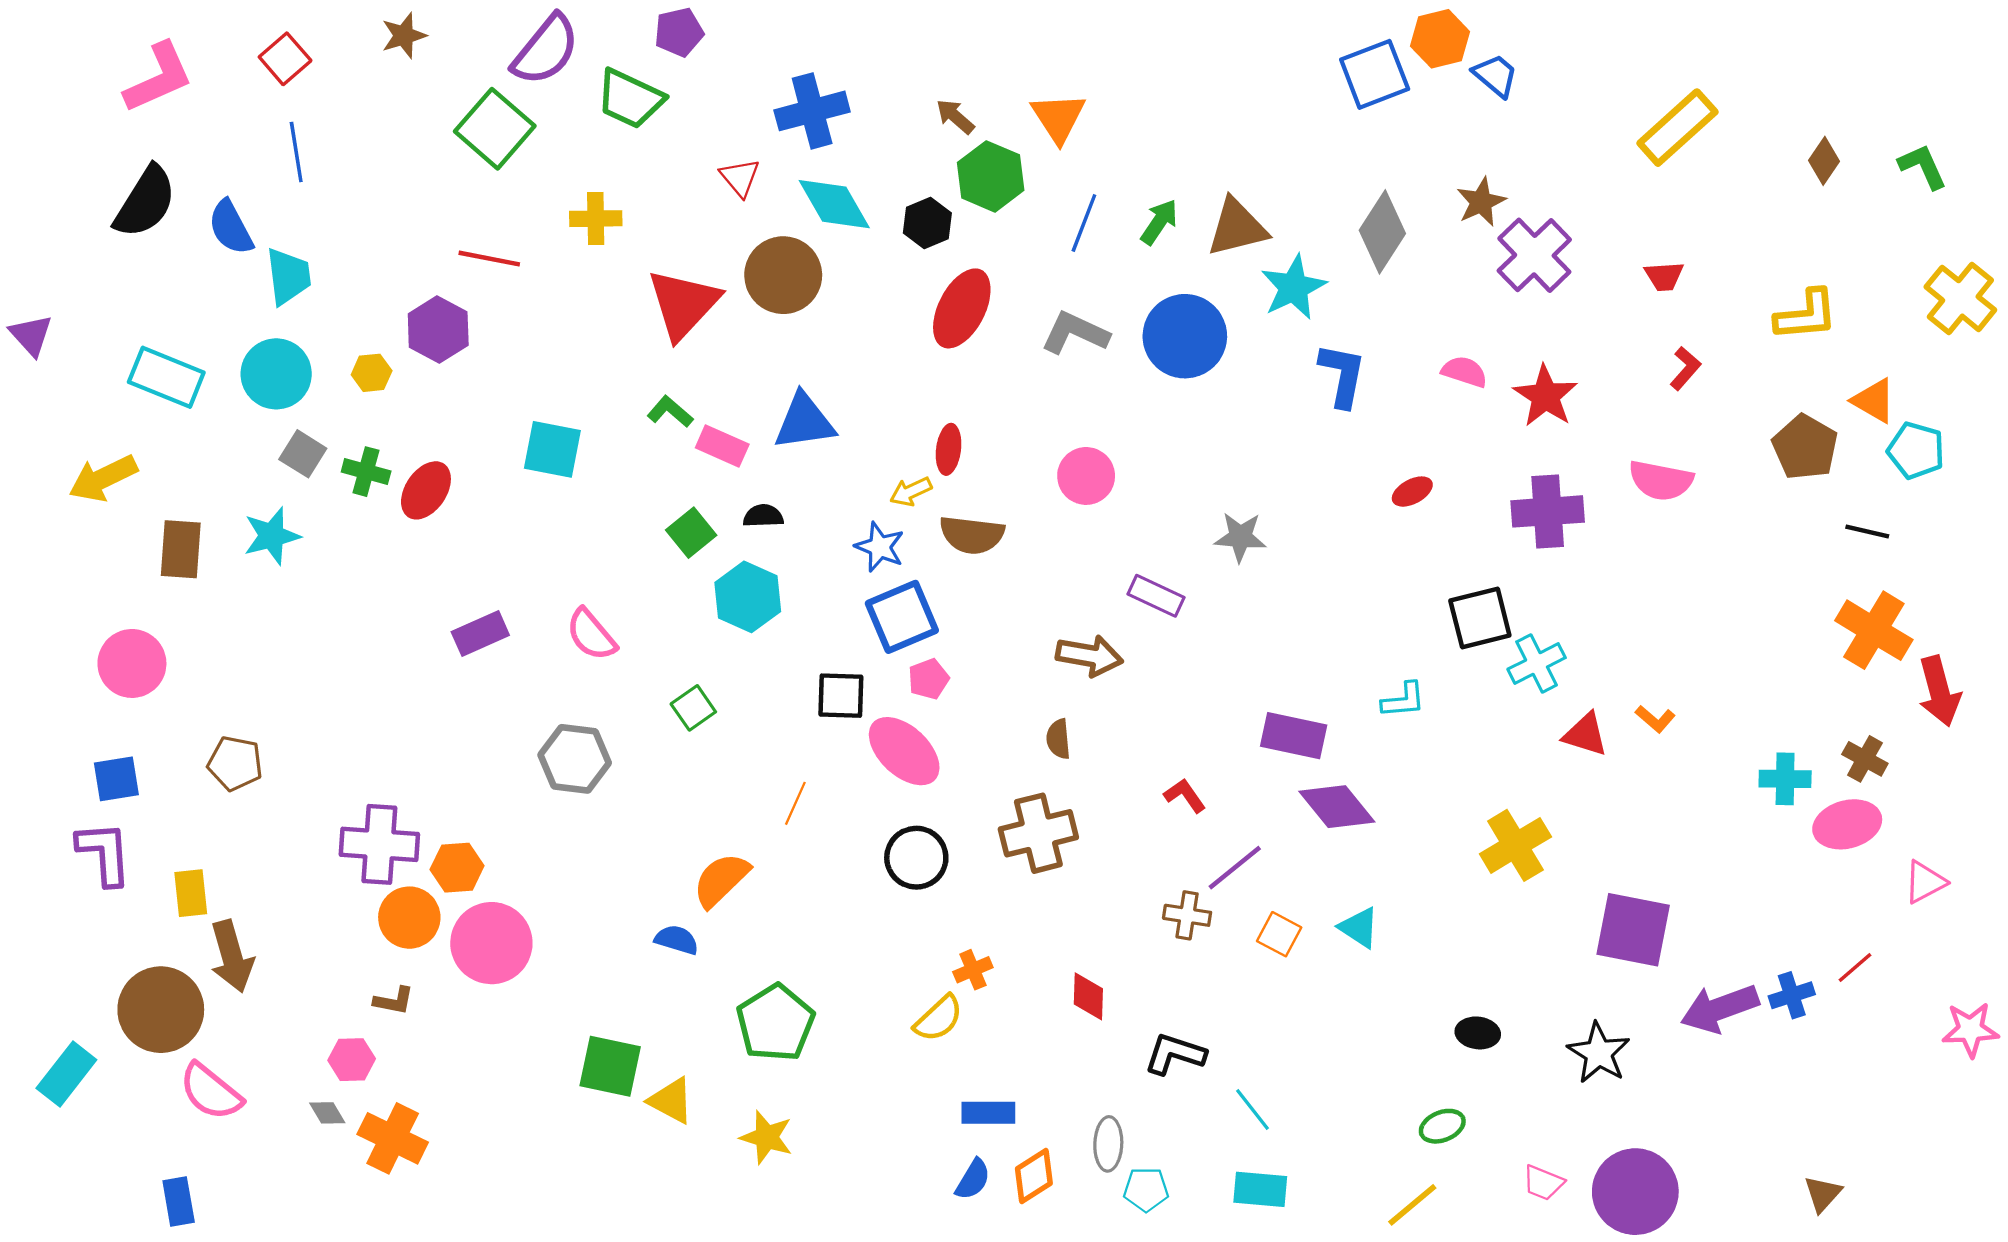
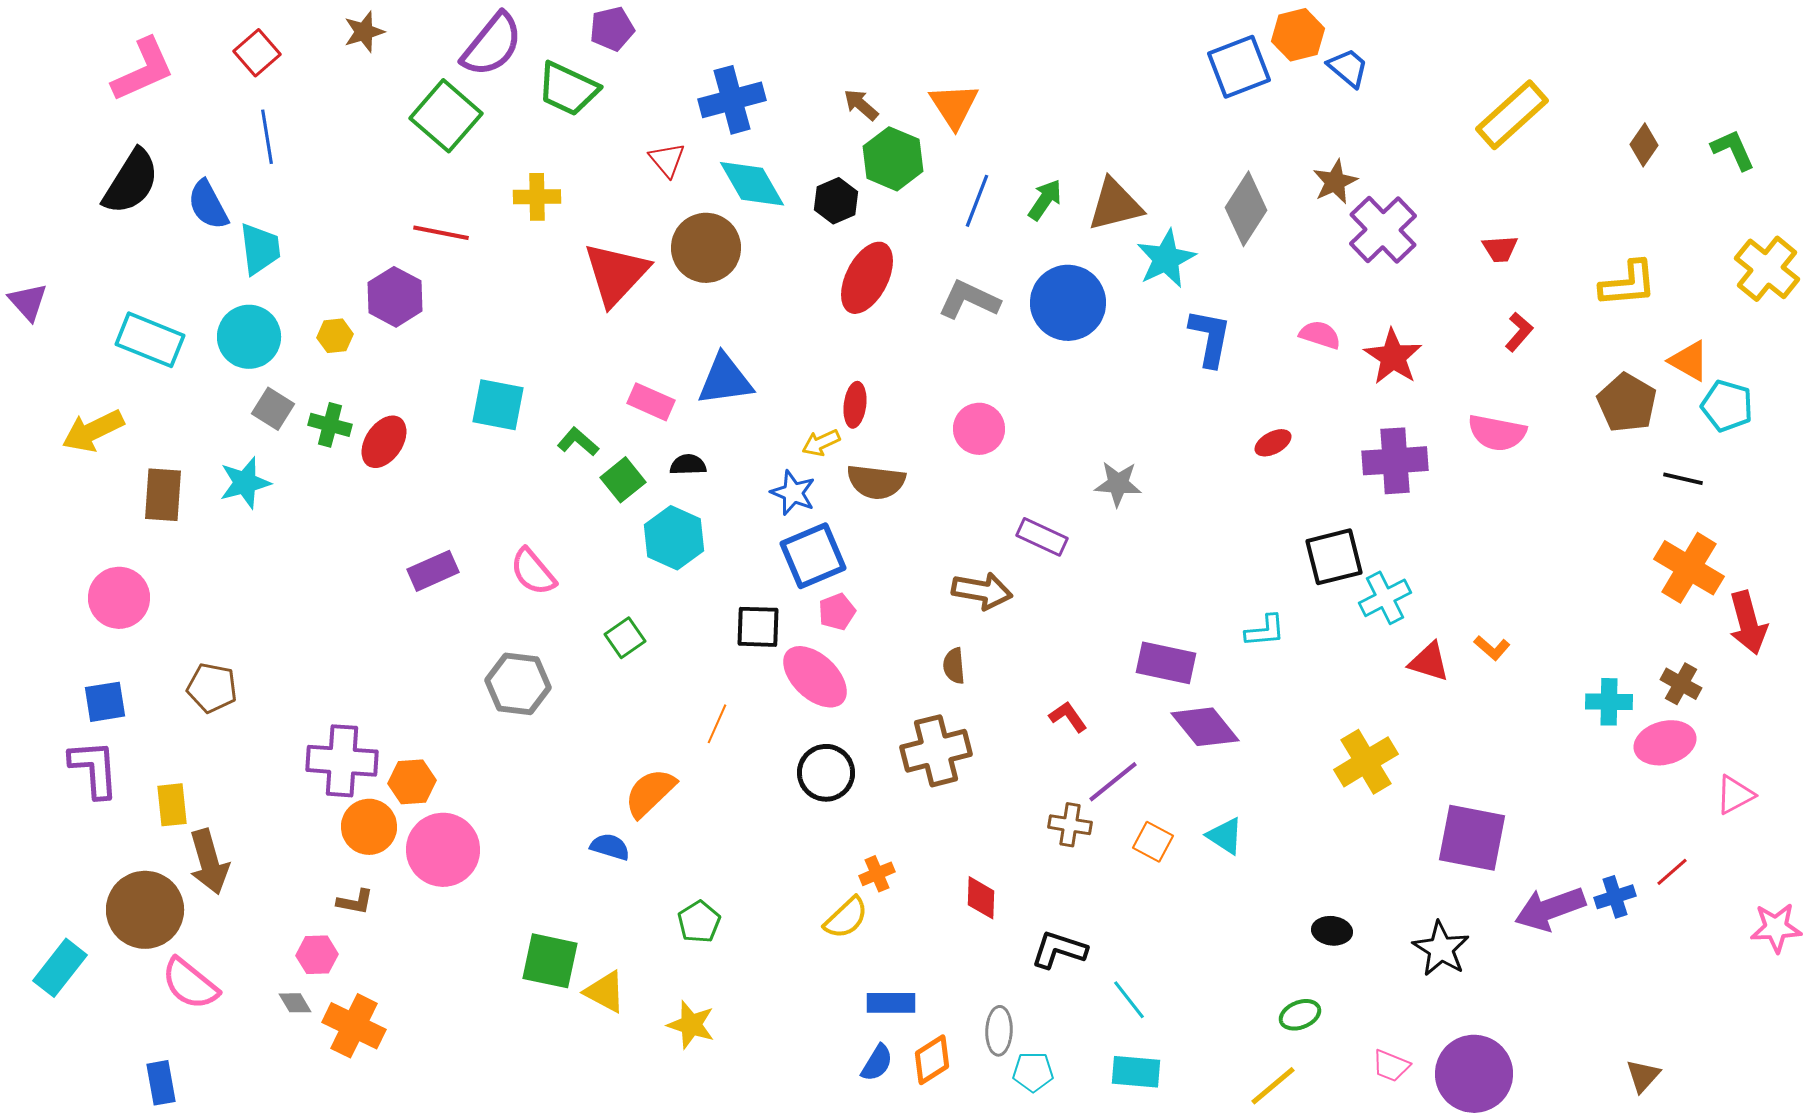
green L-shape: (670, 412) -> (578, 442), moved
green pentagon: (775, 1023) -> (699, 922), size x0.6

